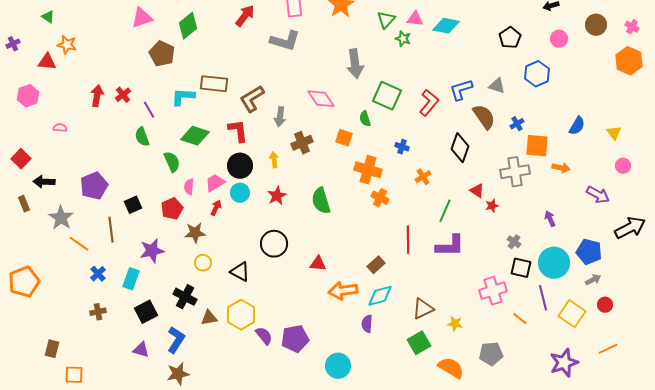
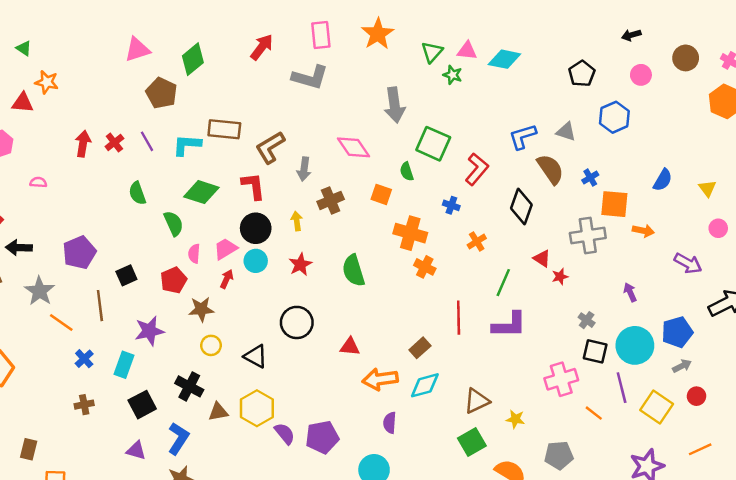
red L-shape: (429, 103) -> (477, 169), moved
purple line: (149, 110) -> (147, 141), moved
blue pentagon: (589, 252) -> (677, 332), turned -30
purple semicircle: (367, 324) -> (390, 423), moved

